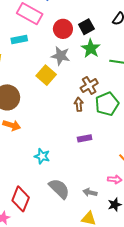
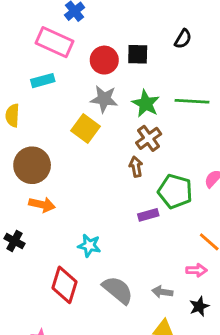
black square: (86, 27) -> (138, 54), turned 35
green star: (91, 48) -> (146, 104), moved
green pentagon: (107, 104) -> (175, 191), moved, turned -30
red diamond: (21, 199) -> (65, 285), moved

